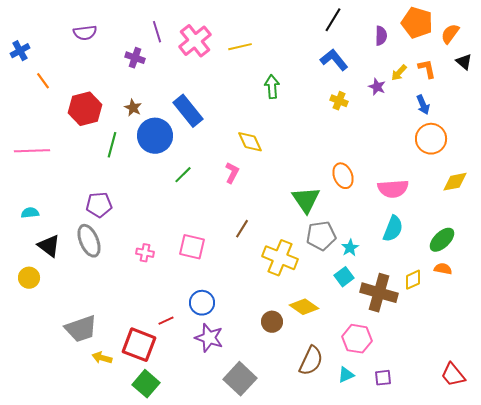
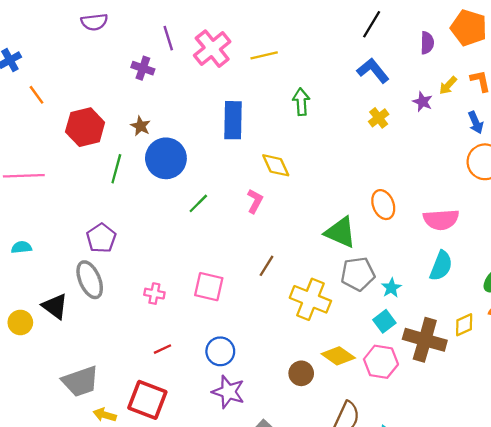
purple semicircle: (85, 33) -> (94, 22), moved
yellow cross: (339, 101) -> (379, 118), turned 30
blue rectangle: (188, 111) -> (233, 120), moved, turned 40
green triangle: (306, 200) -> (340, 232), turned -32
purple pentagon: (99, 205) -> (101, 238), turned -30
black triangle: (49, 246) -> (55, 306), moved
red line: (166, 321) -> (162, 349), moved
pink hexagon: (357, 339) -> (381, 362), moved

